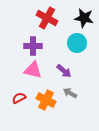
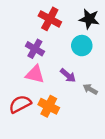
purple cross: (33, 46) -> (35, 49), turned 30
gray arrow: (70, 93) -> (90, 89), moved
red semicircle: (19, 98) -> (20, 104), size x1.5

